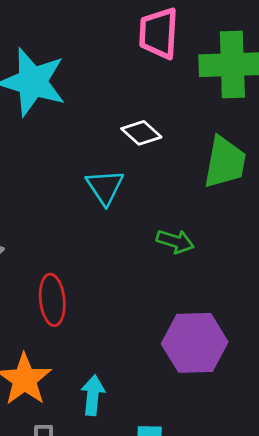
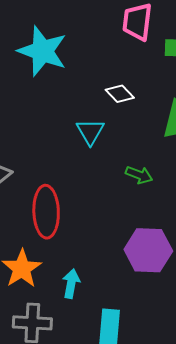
red ellipse: (52, 300) -> (46, 212), size x1.4

